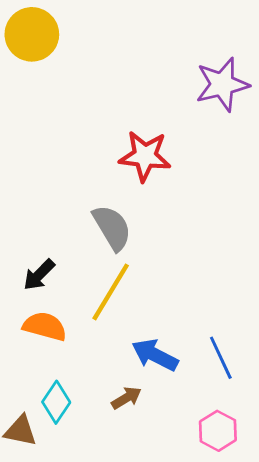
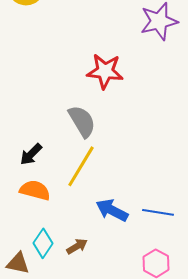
blue line: (221, 358) -> (158, 212), turned -56
brown arrow: (126, 398) -> (77, 246), moved

